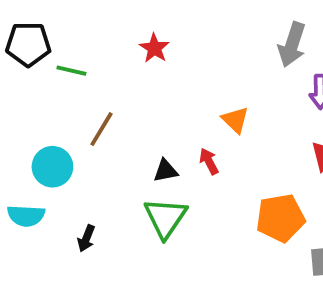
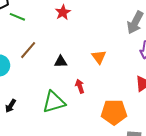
red arrow: (209, 161) -> (80, 86), moved
black triangle: (166, 171) -> (61, 62), moved
green triangle: (165, 218) -> (54, 102), turned 30

